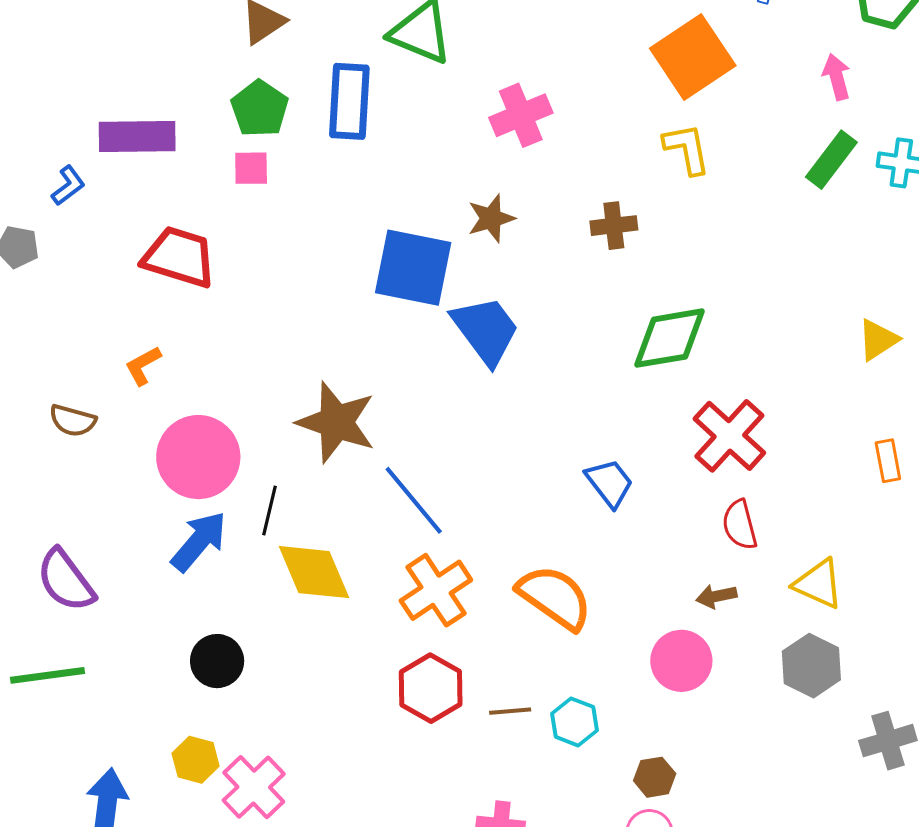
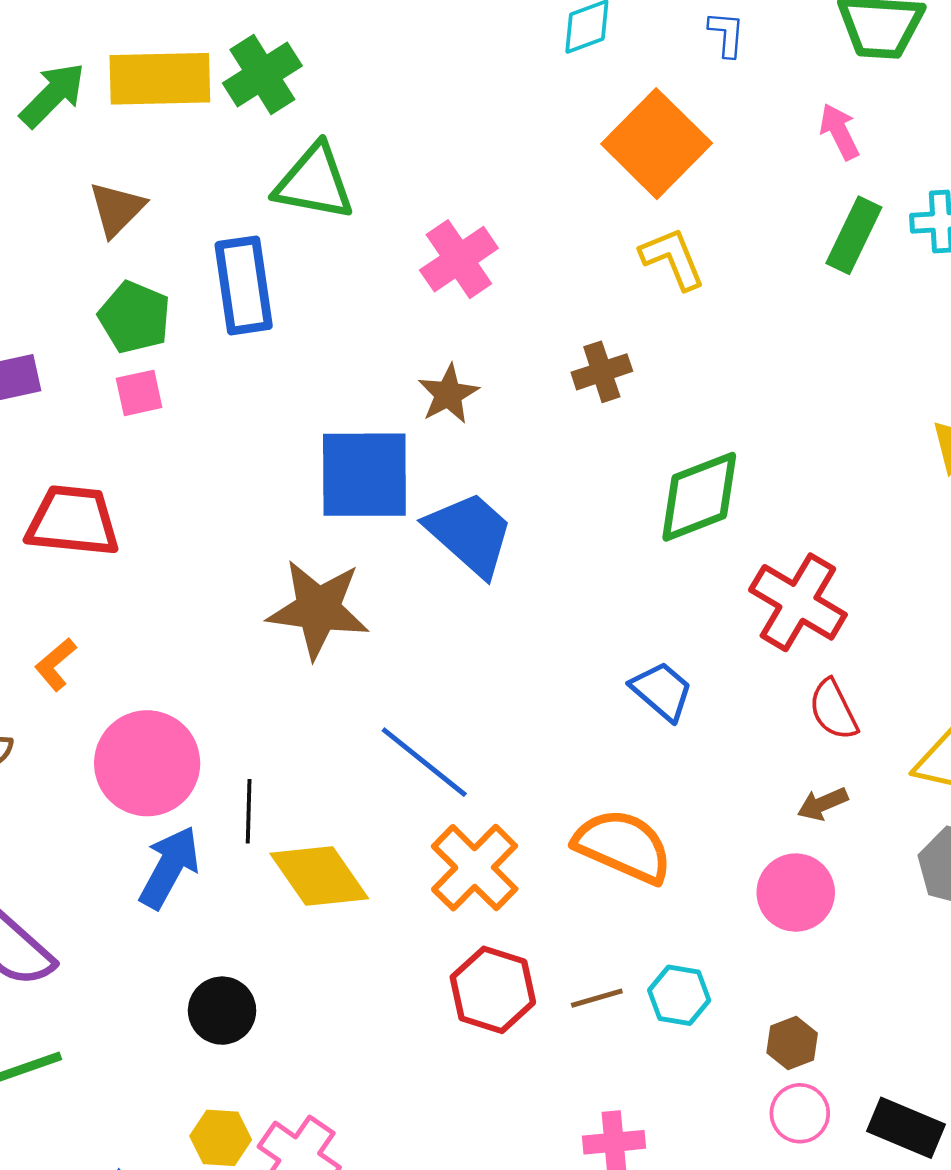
brown star: (336, 422) -> (318, 609), moved

